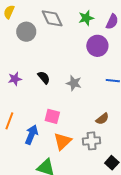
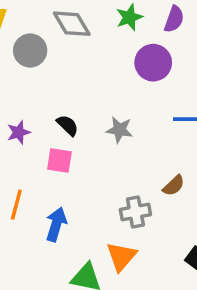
pink square: (52, 116) -> (59, 160), moved
orange triangle: (63, 141) -> (121, 256), moved
gray cross: (92, 141) -> (135, 212), moved

